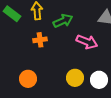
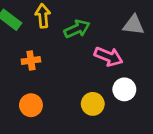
orange cross: (40, 40) -> (31, 60), moved
white circle: (99, 80) -> (124, 89), moved

